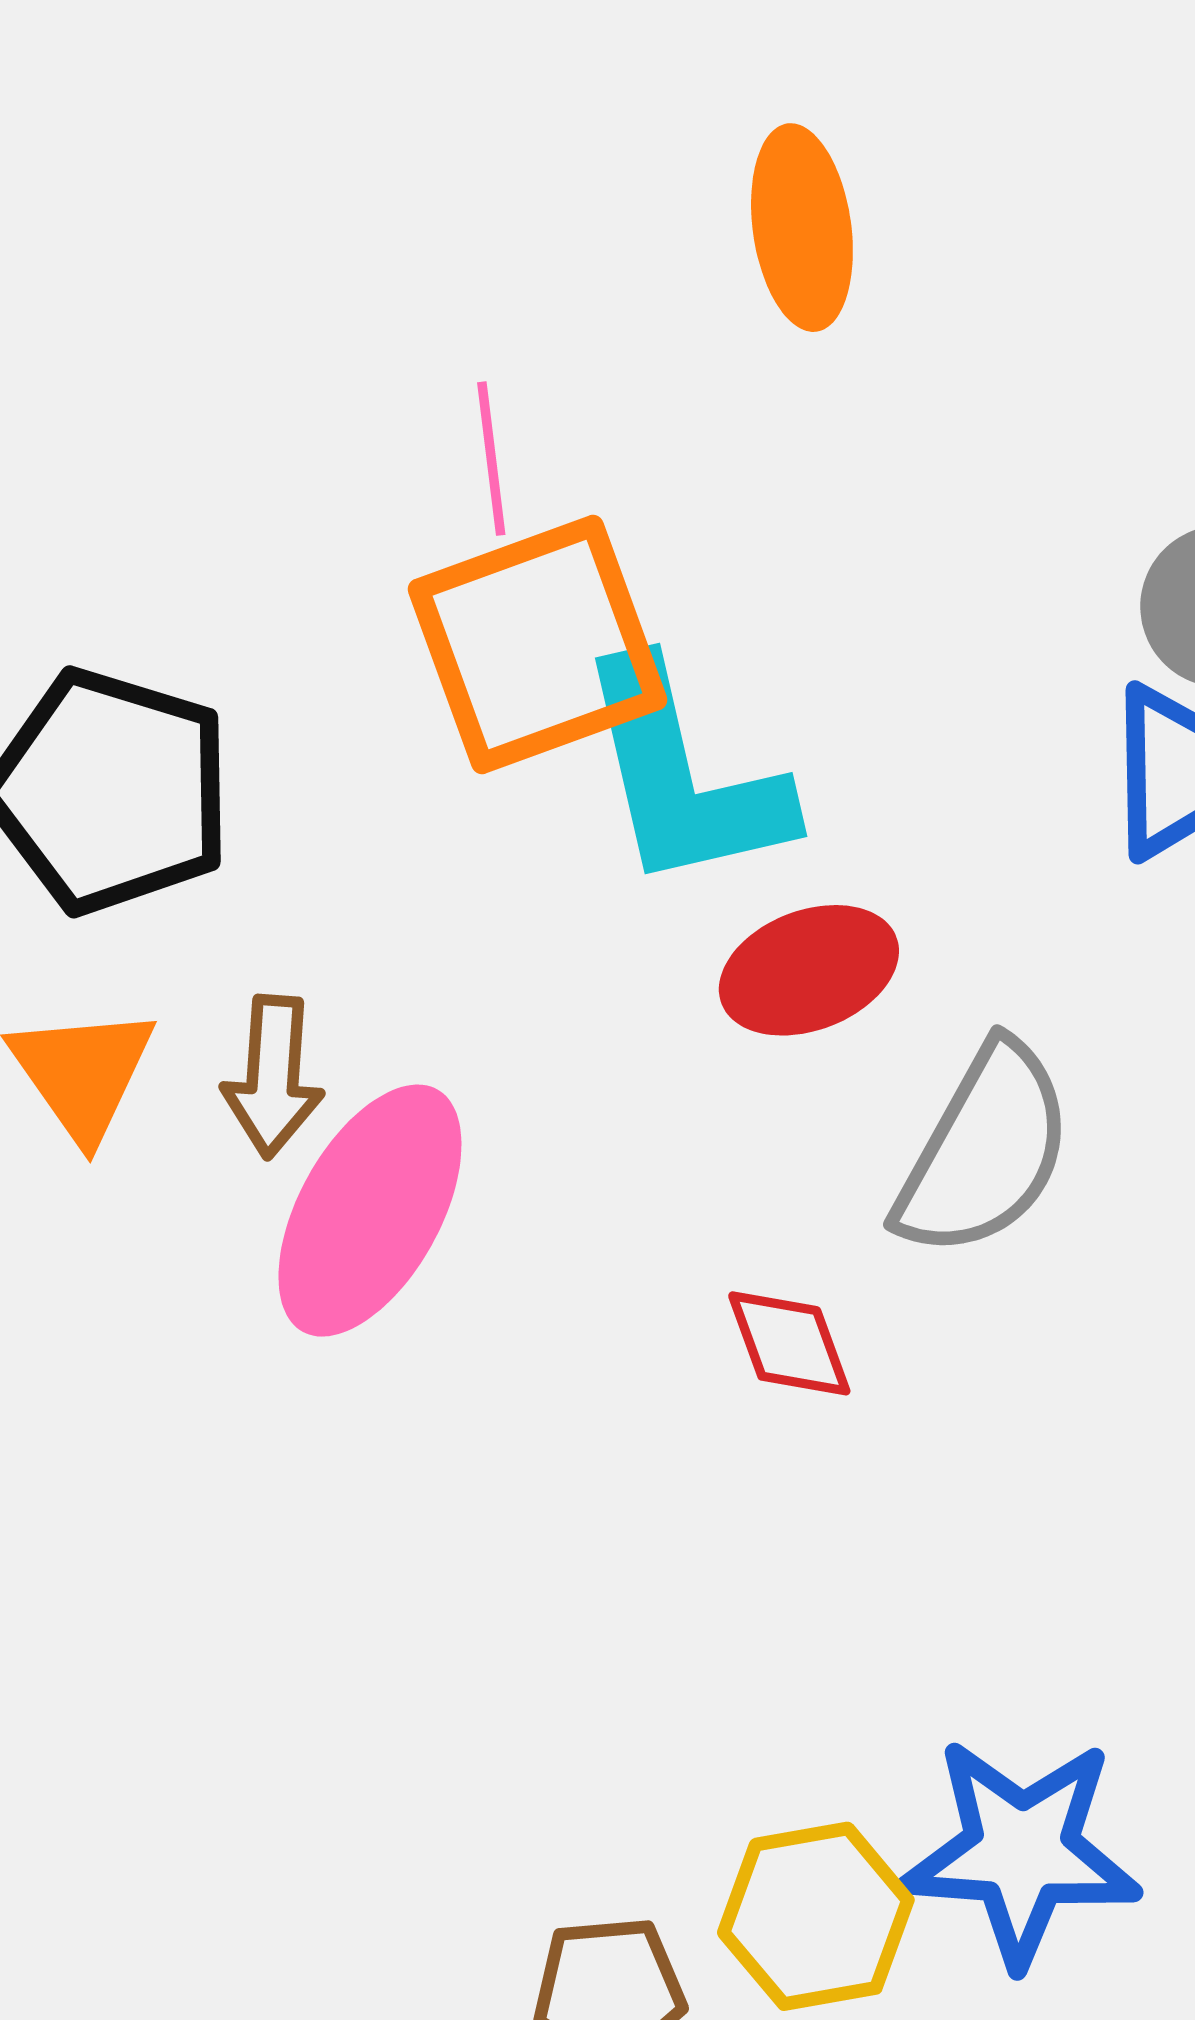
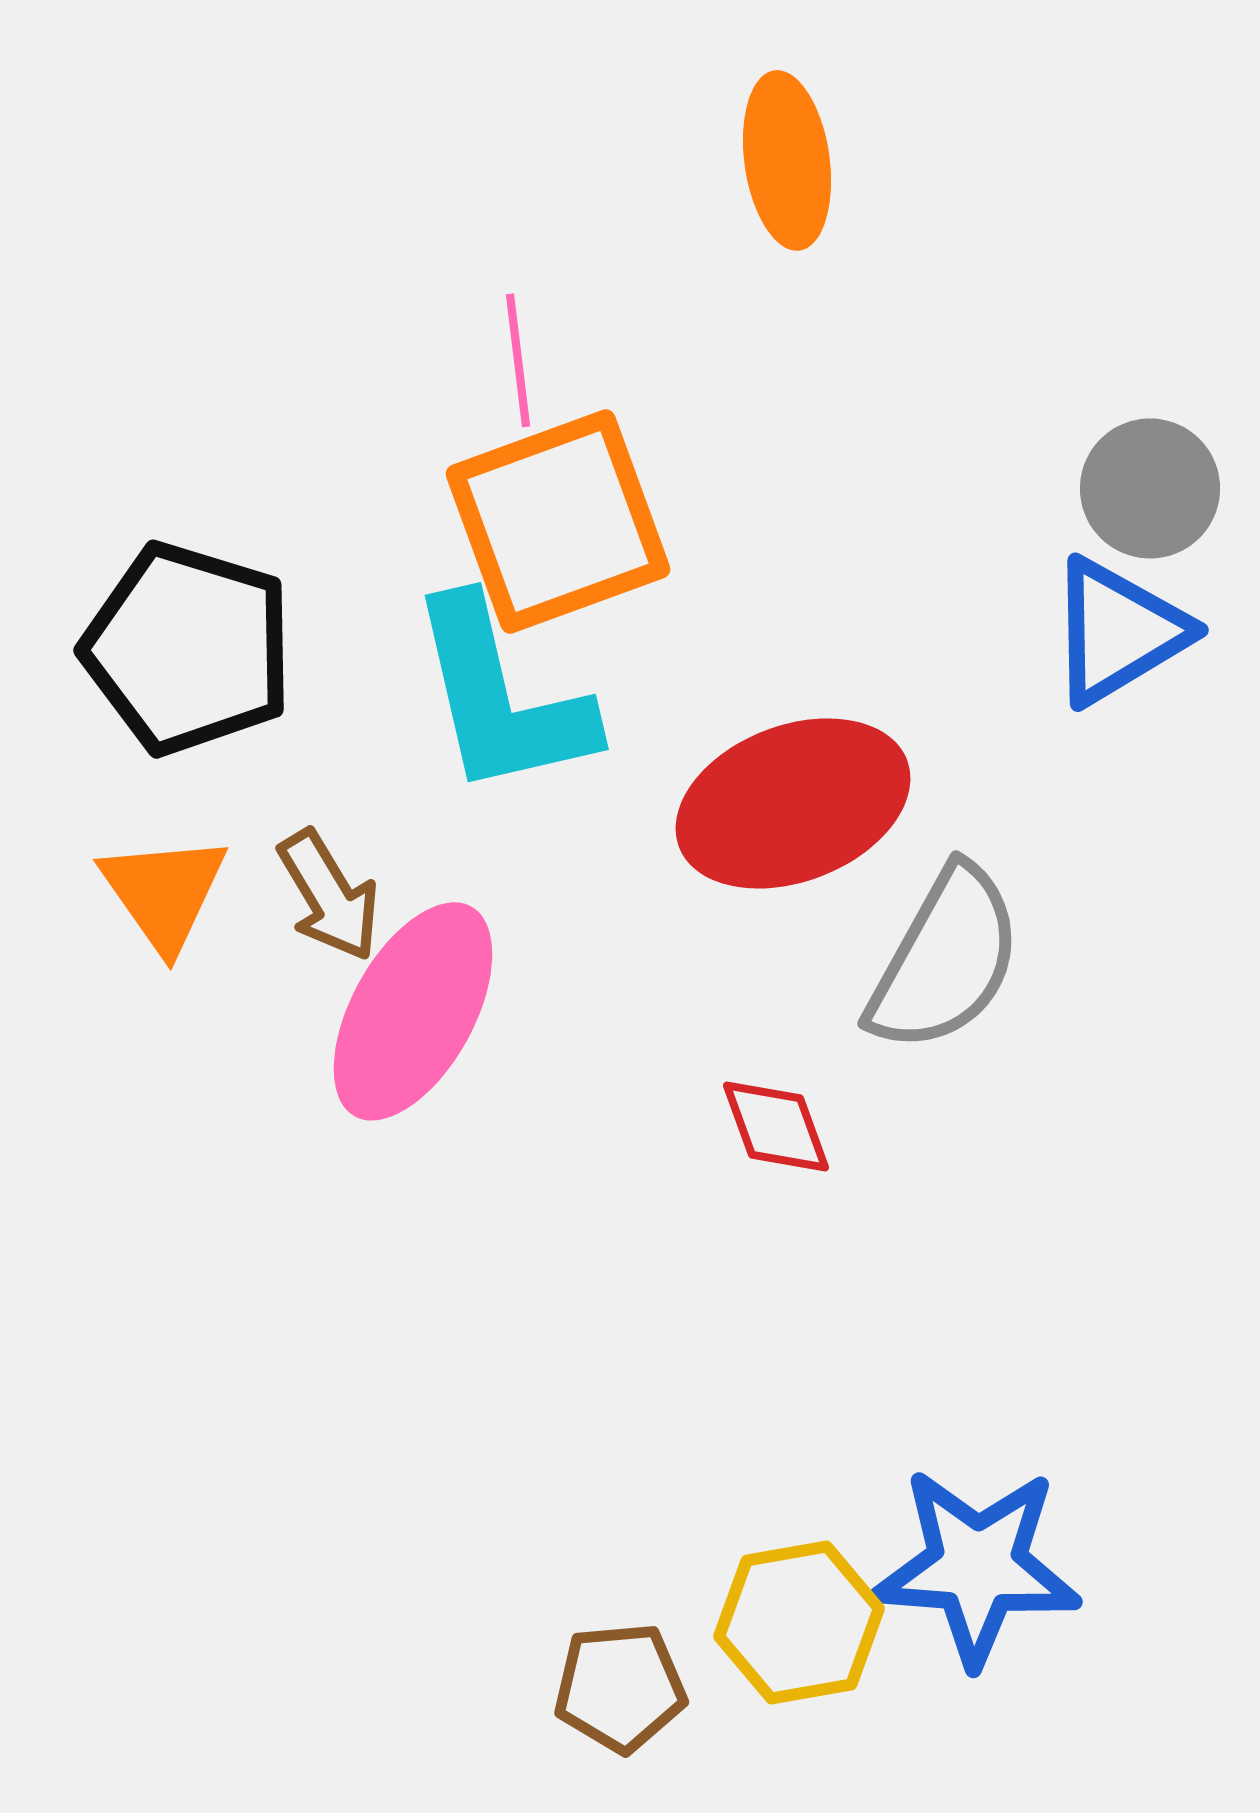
cyan L-shape: (683, 776) -> (501, 697), moved
red ellipse: (809, 970) -> (793, 803), size x1.5
brown arrow: (273, 1077) -> (329, 895), turned -35

